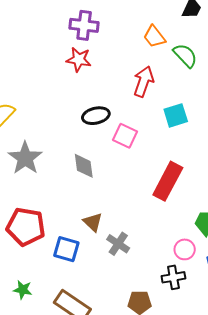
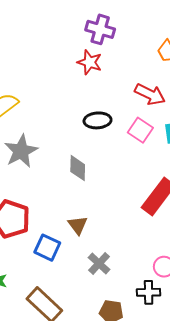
red arrow: (144, 82) -> (150, 94), turned 88
pink square: (125, 136) -> (140, 130), moved
gray cross: (118, 244) -> (99, 263), moved

